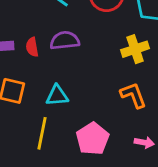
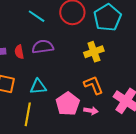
pink pentagon: (93, 139) -> (68, 104), moved
pink arrow: (144, 142) -> (91, 111), moved

